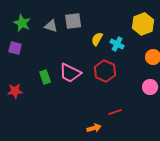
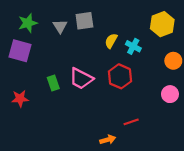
green star: (22, 23) -> (28, 23), turned 30
gray triangle: (51, 26) -> (60, 26), turned 40
purple square: (15, 48) -> (20, 51), size x1.5

